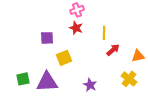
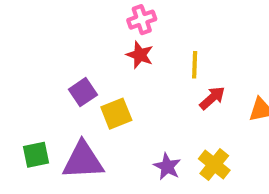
purple square: (47, 38) -> (83, 92), moved, turned -32
yellow cross: (129, 79) -> (214, 165), moved

